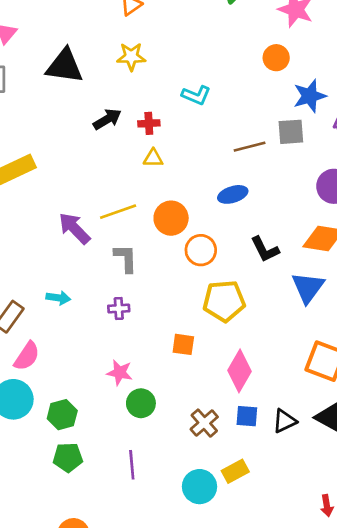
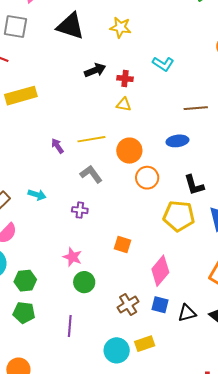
purple arrow: (74, 228) -> (57, 146), size x0.6
gray L-shape: (126, 258) -> (91, 174), turned -45
yellow pentagon: (224, 301) -> (179, 216), moved

